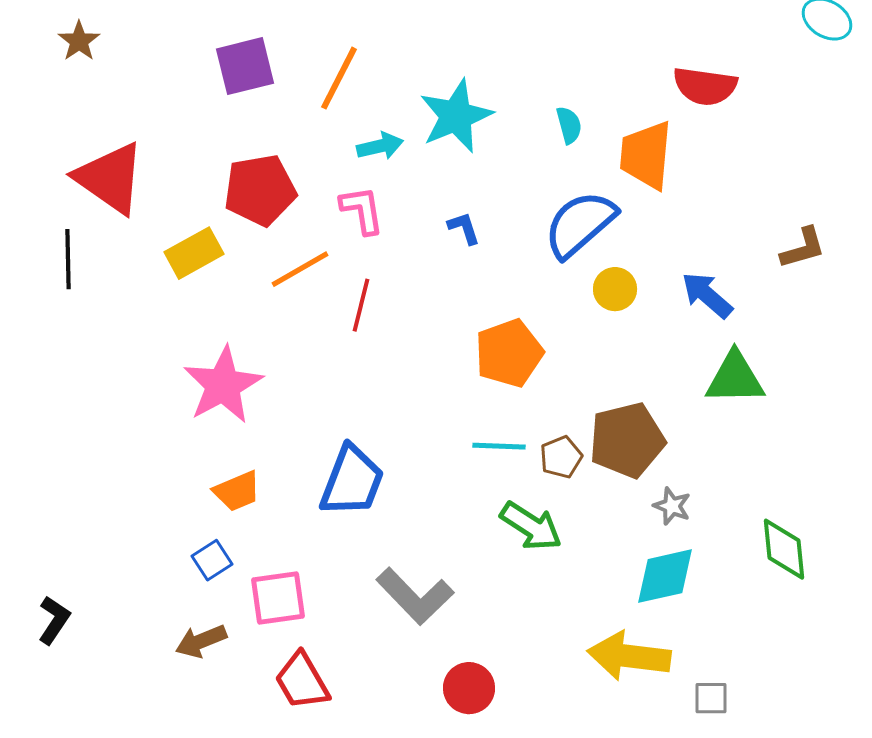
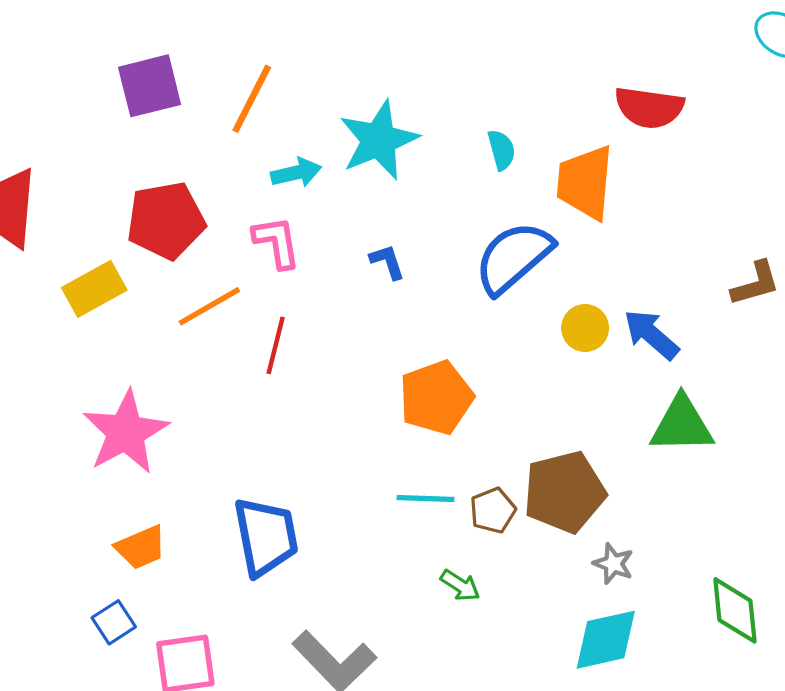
yellow circle: (615, 289) -> (585, 328), moved
blue trapezoid: (352, 481) -> (266, 537), turned -32
green arrow: (531, 526) -> (460, 585), size x0.6

